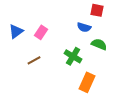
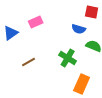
pink rectangle: (41, 32) -> (36, 22), moved, turned 32

